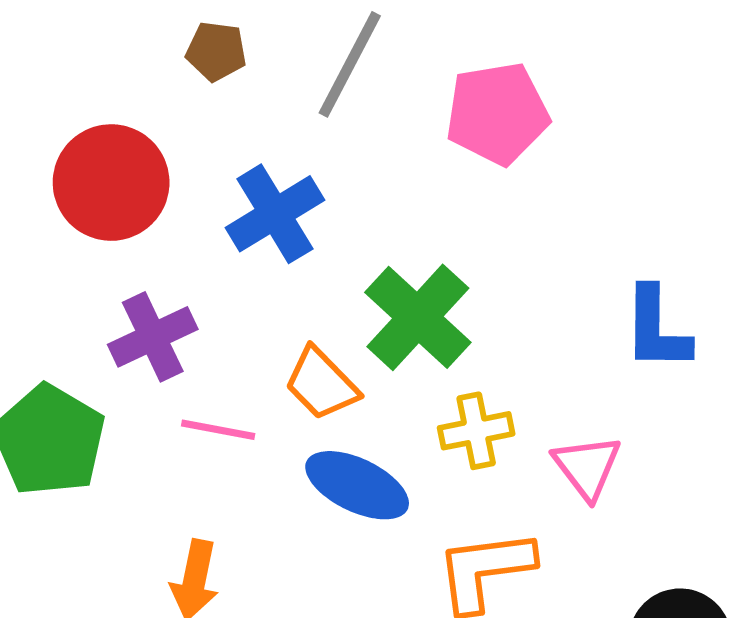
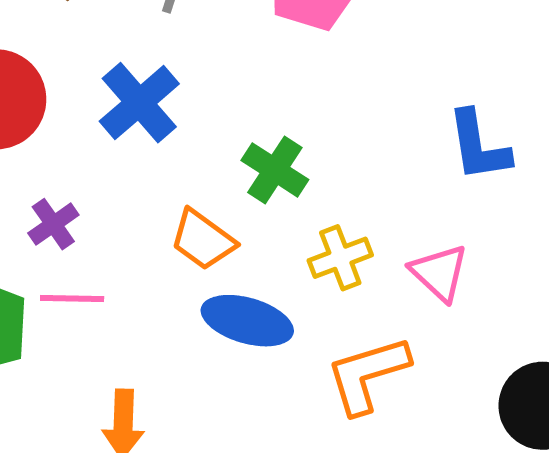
green cross: (418, 317) -> (275, 170), size x0.7
purple cross: (153, 337) -> (53, 224), size x0.7
pink line: (218, 430) -> (72, 299), moved

